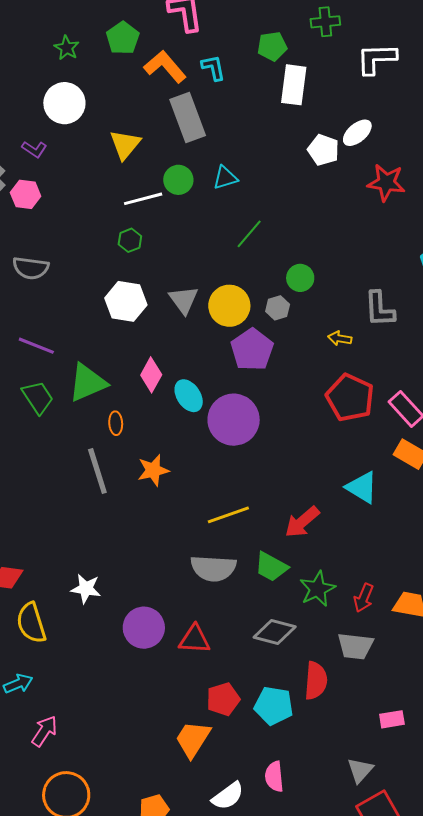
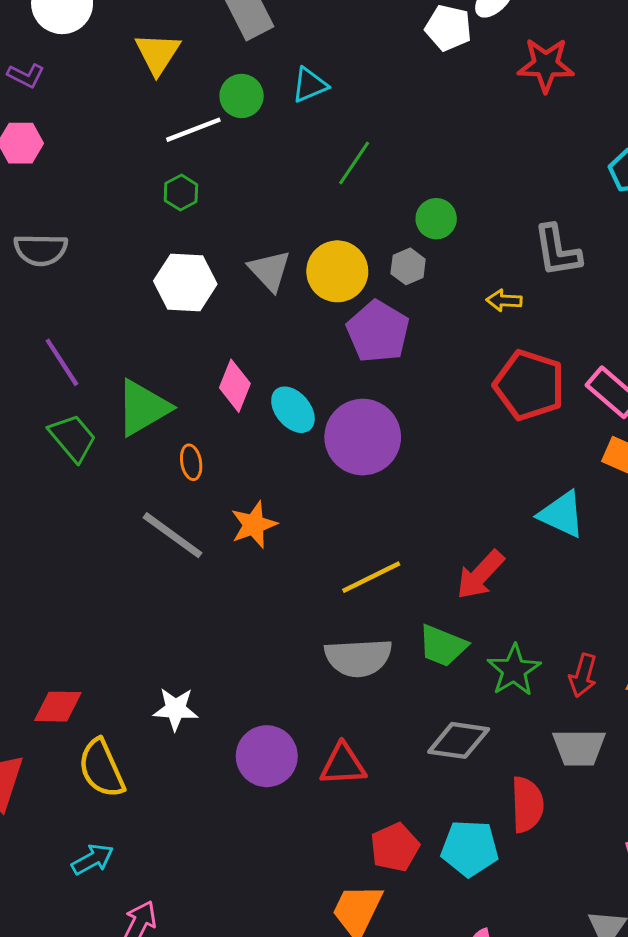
purple line: (36, 346) -> (62, 362), turned 42
gray line: (97, 471) -> (173, 535), turned -30

